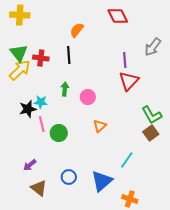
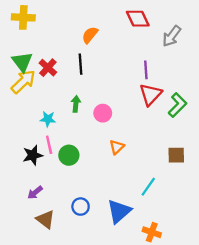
gray arrow: (153, 47) -> (172, 36), moved
red cross: (41, 58) -> (48, 68), turned 35
black star: (28, 109) -> (33, 155), moved
green L-shape: (152, 115) -> (177, 105), moved, turned -105
brown square: (151, 133) -> (176, 155), turned 35

